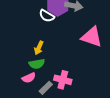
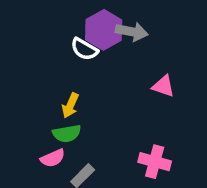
pink triangle: (92, 37) -> (163, 86), size x0.6
pink cross: (63, 80) -> (155, 162), moved

